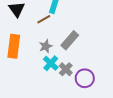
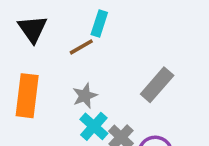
gray rectangle: (70, 40) -> (157, 85), moved

